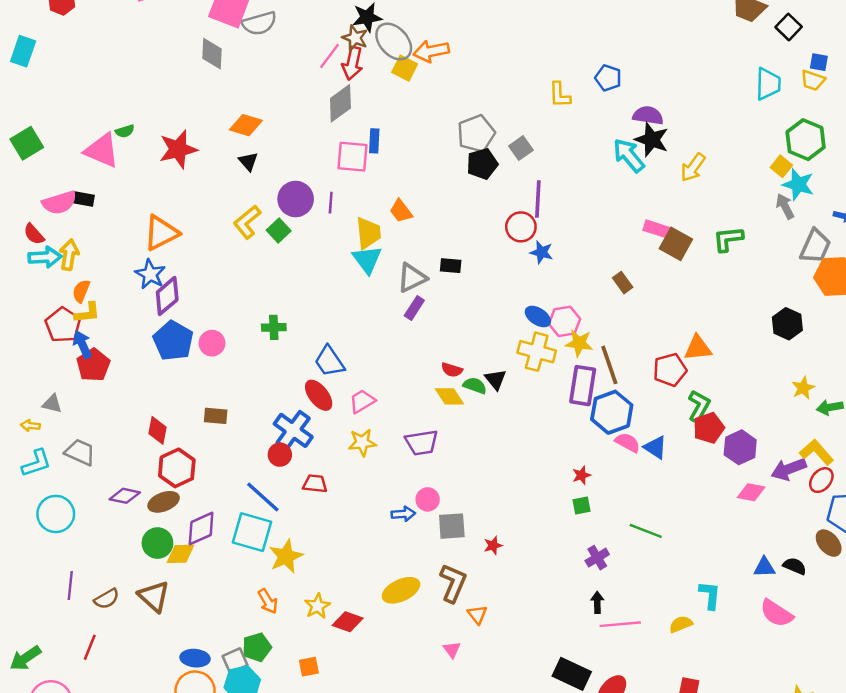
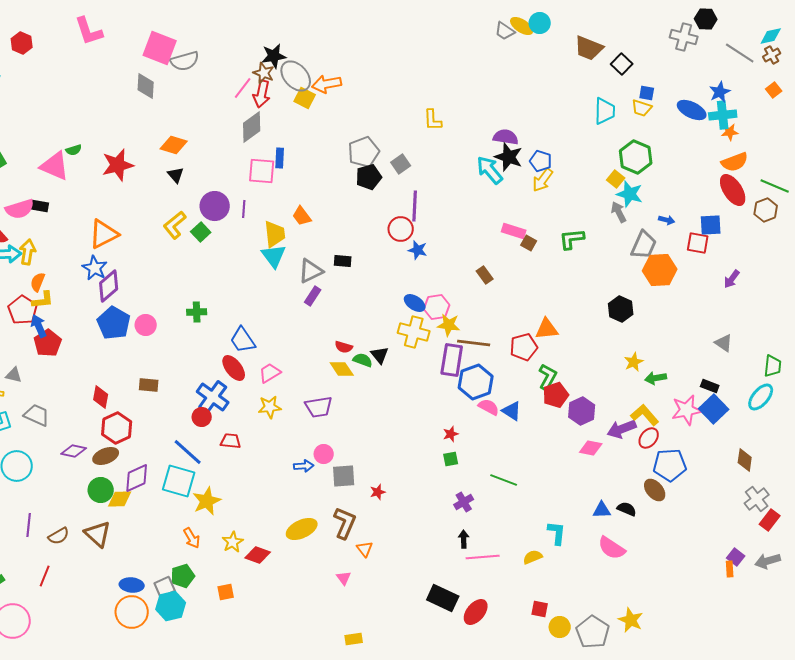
blue pentagon: (608, 78) -> (541, 161), moved
brown square: (676, 244) -> (529, 243), size x0.6
brown line: (609, 365) -> (474, 343), turned -64

